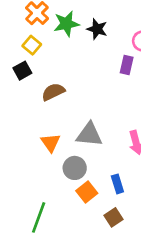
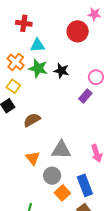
green star: (66, 24) -> (38, 68), turned 30
purple rectangle: (127, 65) -> (85, 96), turned 32
blue rectangle: (117, 184) -> (85, 185), size x1.5

